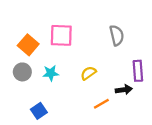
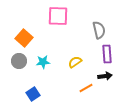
pink square: (61, 35) -> (58, 16), moved
purple rectangle: (138, 71) -> (107, 54), moved

